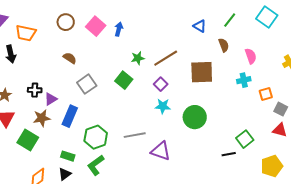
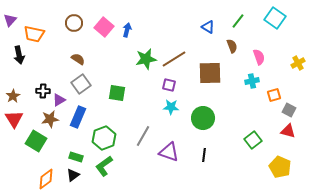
green star: (138, 58) -> (146, 59), size x1.5
green square: (124, 80) -> (117, 93), moved, turned -30
gray square: (87, 84) -> (81, 84), moved
purple square: (161, 84) -> (169, 85), turned -32
gray line: (135, 135) -> (143, 136), turned -50
black line: (229, 154) -> (204, 155), moved, turned -72
yellow pentagon: (272, 166) -> (280, 167), turned -30

